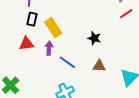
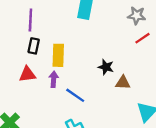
yellow rectangle: (53, 28) -> (58, 55), turned 36
brown triangle: (99, 66) -> (123, 83), moved

